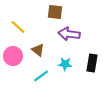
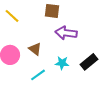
yellow line: (18, 27) -> (12, 16), moved
black rectangle: (92, 63) -> (89, 62), turned 42

